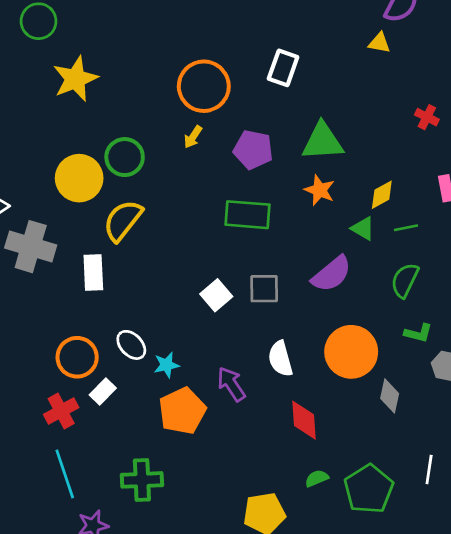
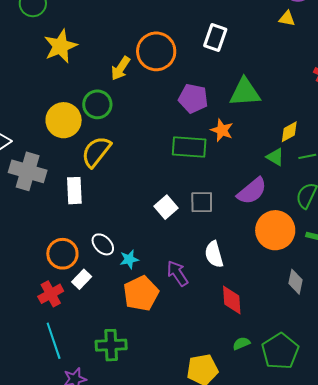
yellow arrow: (193, 137) -> (120, 68), moved, size x1.4
orange star: (320, 190) -> (222, 130), moved
orange circle: (351, 352) -> (275, 230), moved

